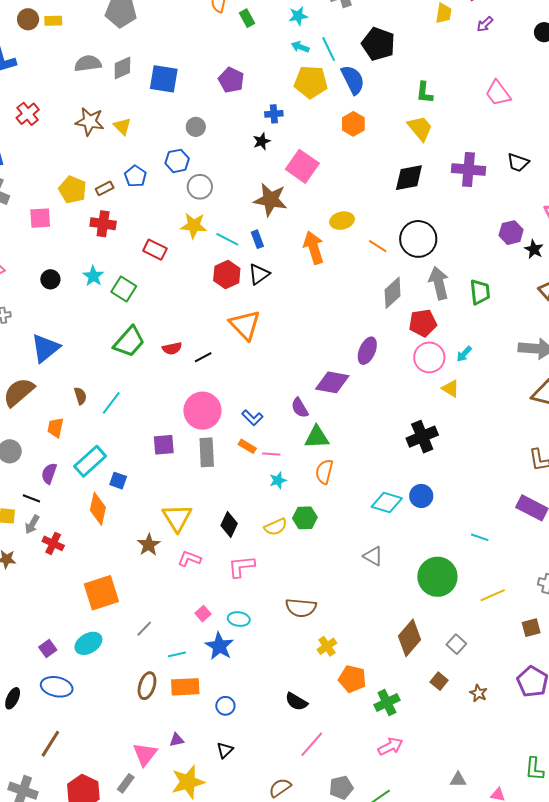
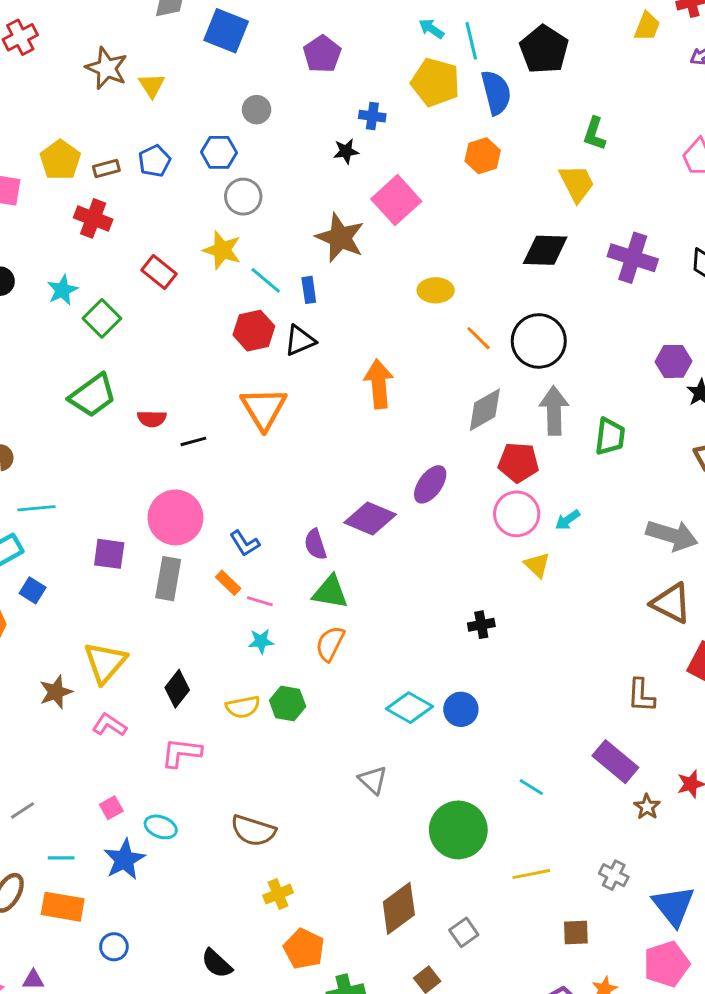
orange arrow: (314, 248) -> (379, 384), moved
cyan line: (111, 403) -> (36, 508), moved, turned 35
black cross: (422, 437) -> (481, 625), size x0.6

